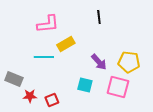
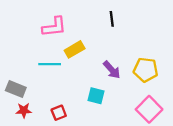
pink square: (118, 87) -> (149, 109), moved, turned 30
red star: (30, 96) -> (24, 110), moved

